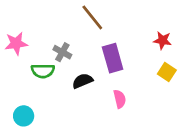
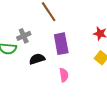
gray cross: (62, 52) -> (24, 36), turned 32

